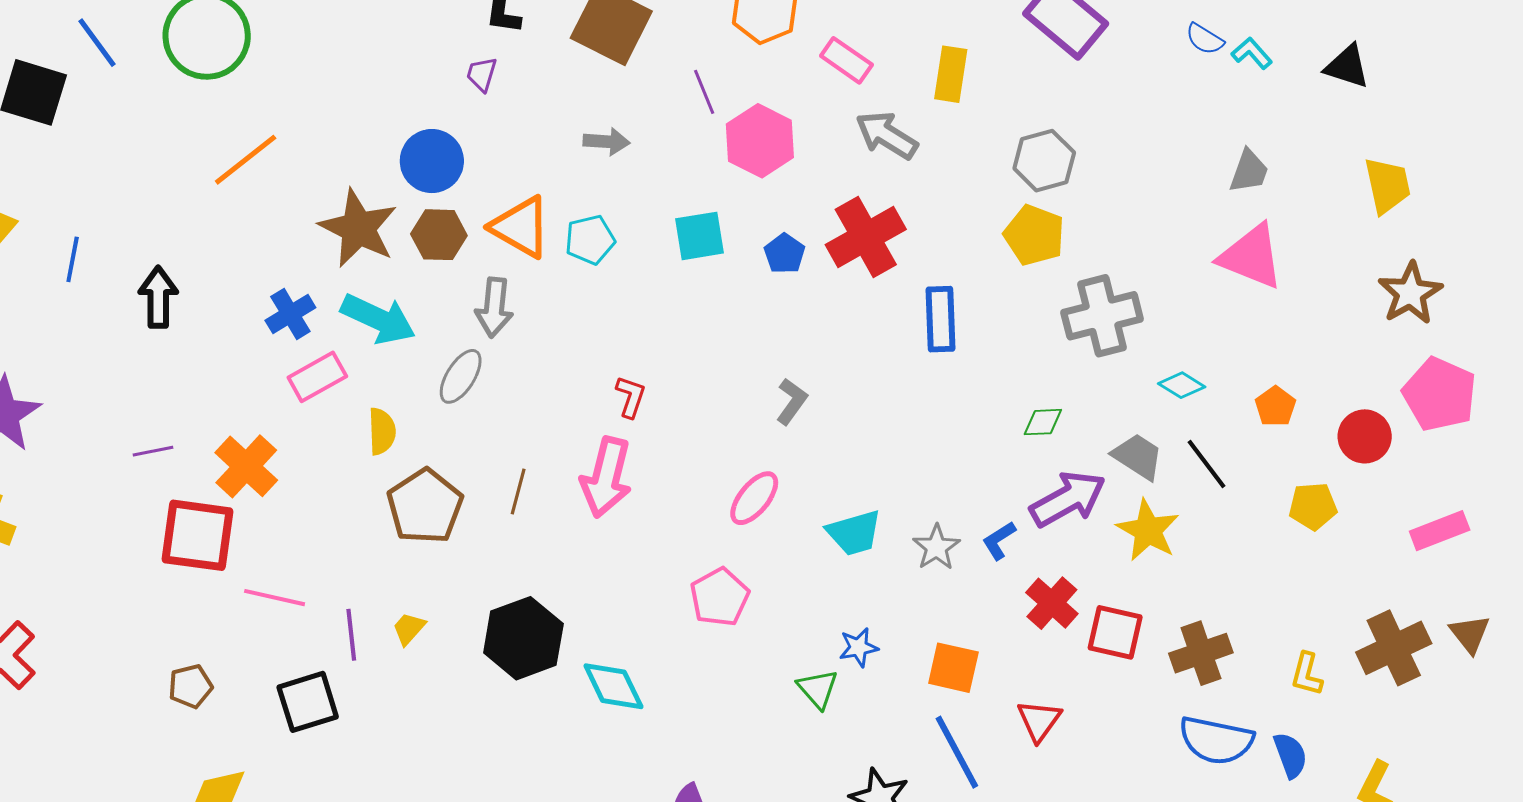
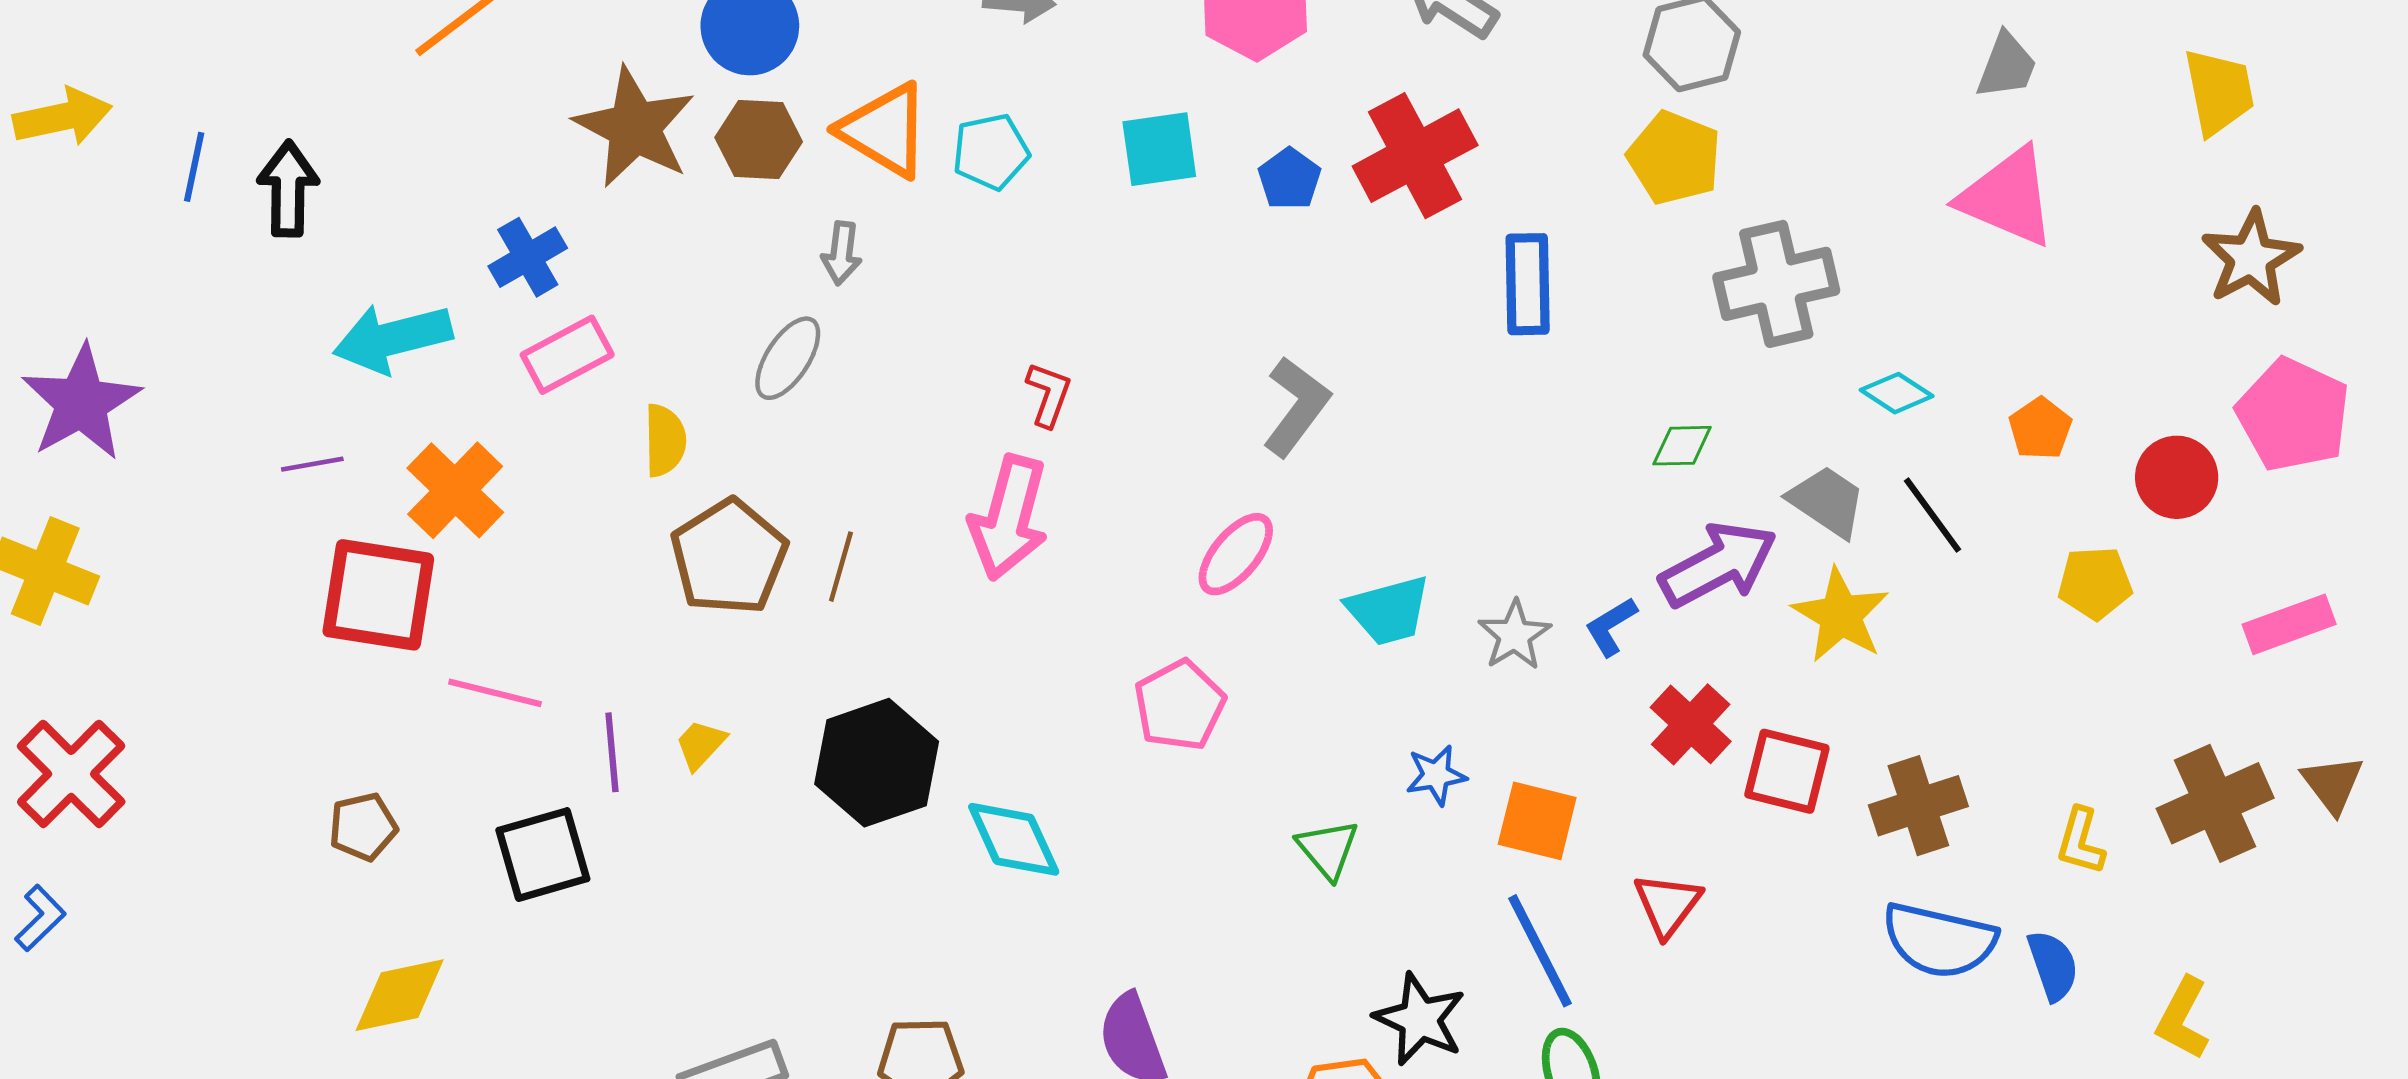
black arrow: (158, 297) -> (288, 189), moved
gray arrow: (494, 307) -> (842, 253), size x0.7
cyan arrow: (378, 319) -> (393, 338), moved, turned 140
gray L-shape: (792, 401) -> (1296, 406), size x1.4
brown line: (518, 491) -> (841, 567), moved
blue star: (859, 647) -> (1436, 775), moved

